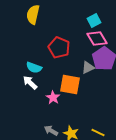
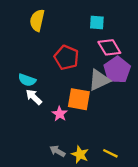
cyan square: (94, 21) -> (97, 23), moved, turned 32
cyan semicircle: (34, 68) -> (27, 80), moved
gray triangle: (88, 68) -> (99, 80), size x1.5

